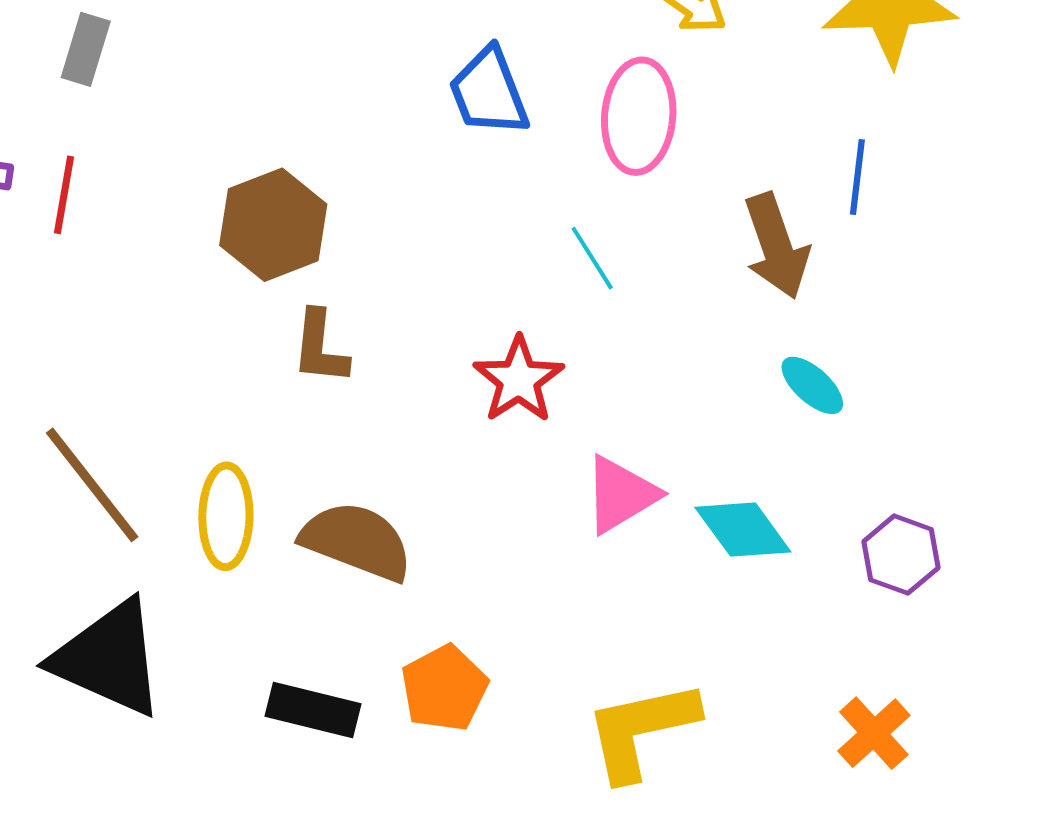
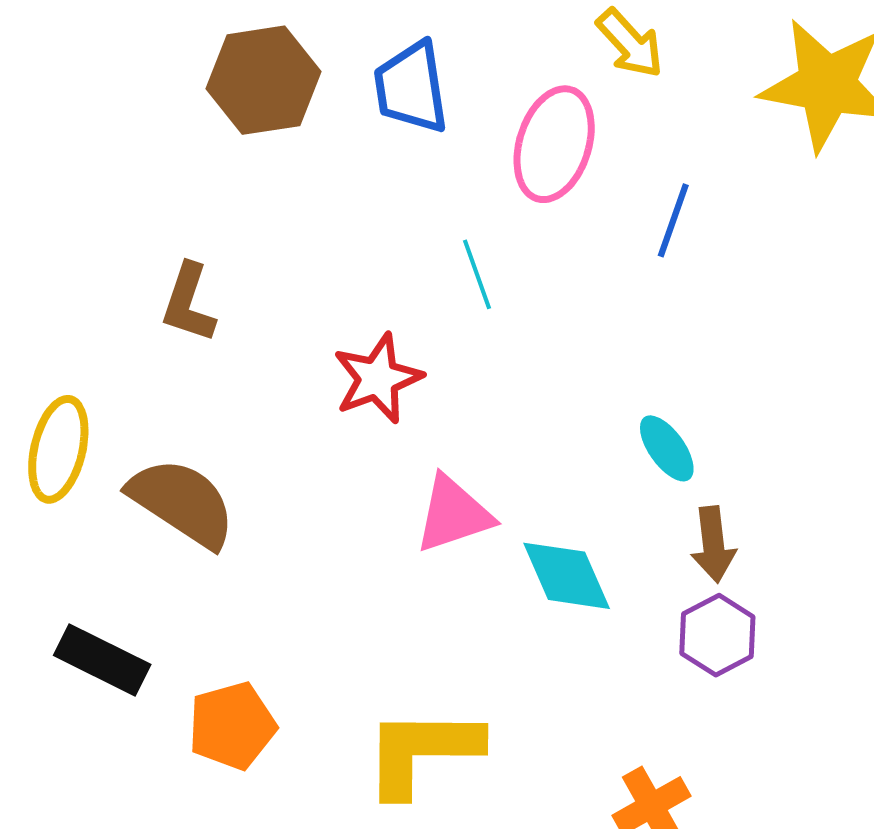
blue line: (857, 177) -> (673, 220), moved
brown hexagon: (273, 225) -> (263, 80), moved
brown arrow: (776, 246) -> (713, 544), moved, size x0.7
orange pentagon: (444, 688) -> (232, 726), moved

